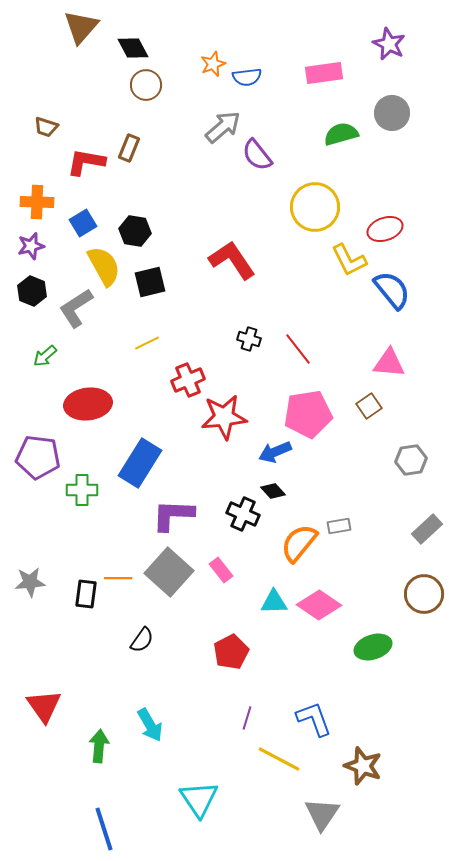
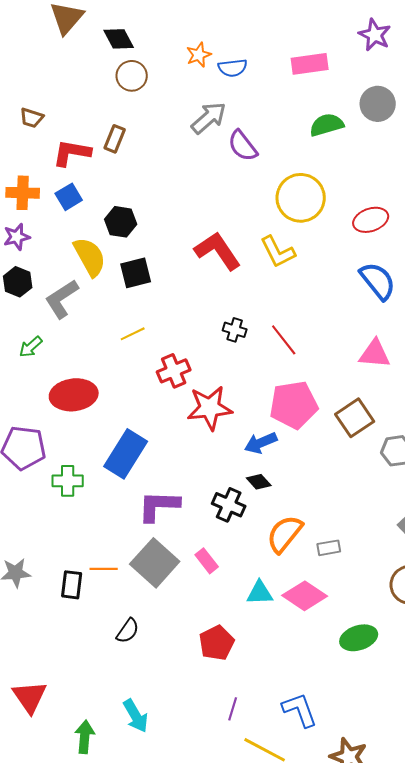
blue square: (83, 223) -> (69, 197), moved
yellow L-shape: (349, 260) -> (278, 252), moved
brown square: (369, 406) -> (355, 418), moved, size x1.5
gray rectangle: (339, 526) -> (329, 548), moved

